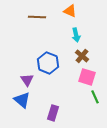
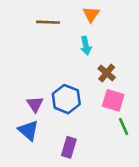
orange triangle: (70, 11) -> (91, 14), turned 40
cyan arrow: (76, 35) -> (86, 46), moved
blue hexagon: (48, 63) -> (66, 99), moved

